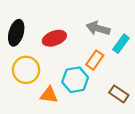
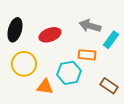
orange rectangle: (95, 60) -> (87, 55), turned 60

